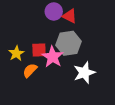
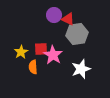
gray hexagon: (68, 43) -> (77, 34), moved
orange semicircle: (30, 70) -> (33, 67), turned -48

